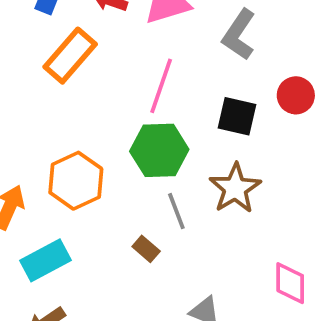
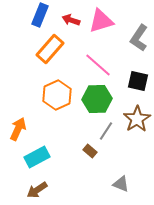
pink line: (161, 86) -> (98, 65), turned -68
orange hexagon: (76, 181) -> (57, 95), moved
gray line: (176, 211) -> (106, 131), turned 54

